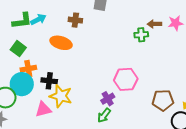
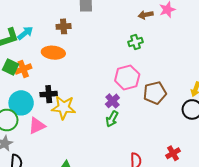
green cross: (141, 35) -> (135, 42), moved
orange cross: (28, 69) -> (23, 69), moved
brown pentagon: (163, 100) -> (155, 93), moved
pink triangle: (43, 109) -> (37, 126), moved

